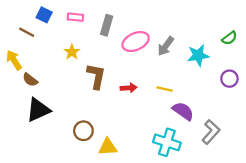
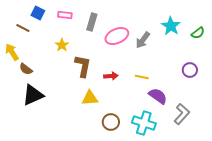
cyan star: (198, 55) -> (171, 26), moved, turned -30
purple circle: (229, 79) -> (190, 70), moved
brown circle: (83, 131) -> (111, 122), moved
yellow triangle: (108, 147) -> (90, 98), moved

